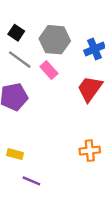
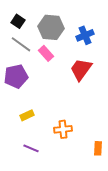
orange cross: (90, 151) -> (63, 129), moved
yellow rectangle: (15, 154) -> (27, 115), moved, turned -40

